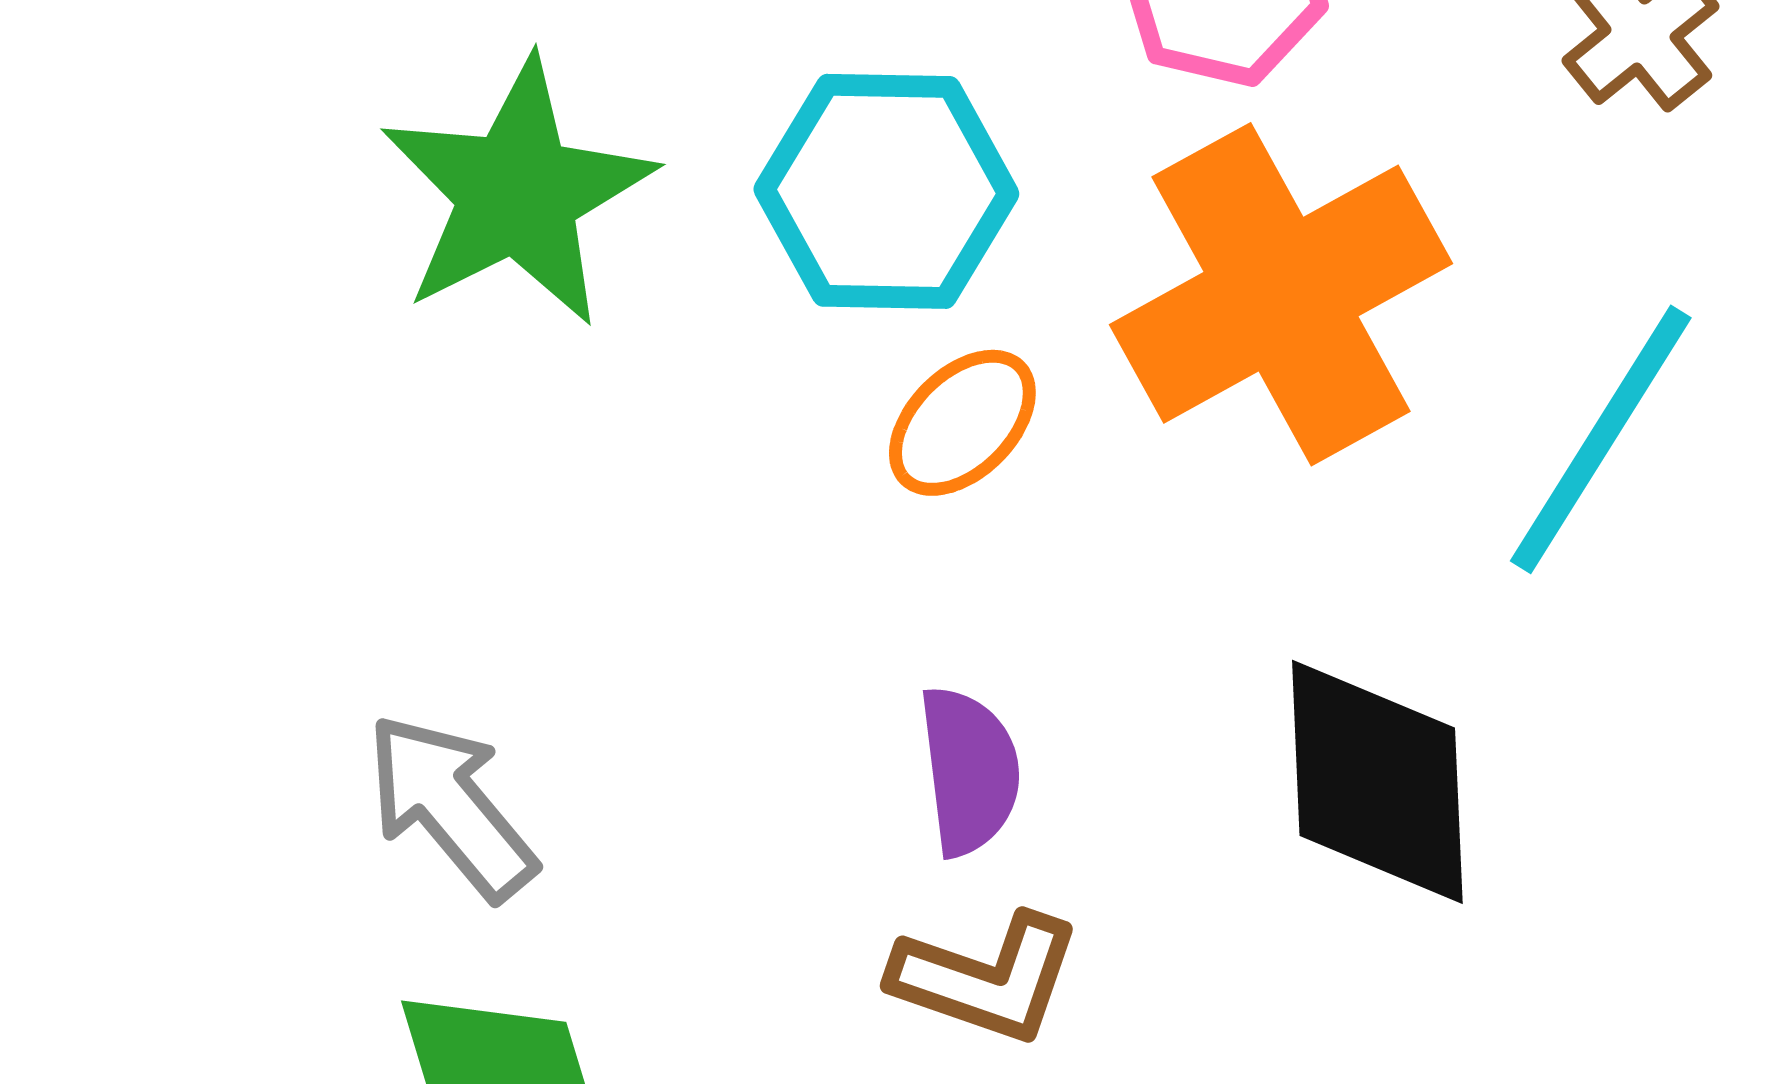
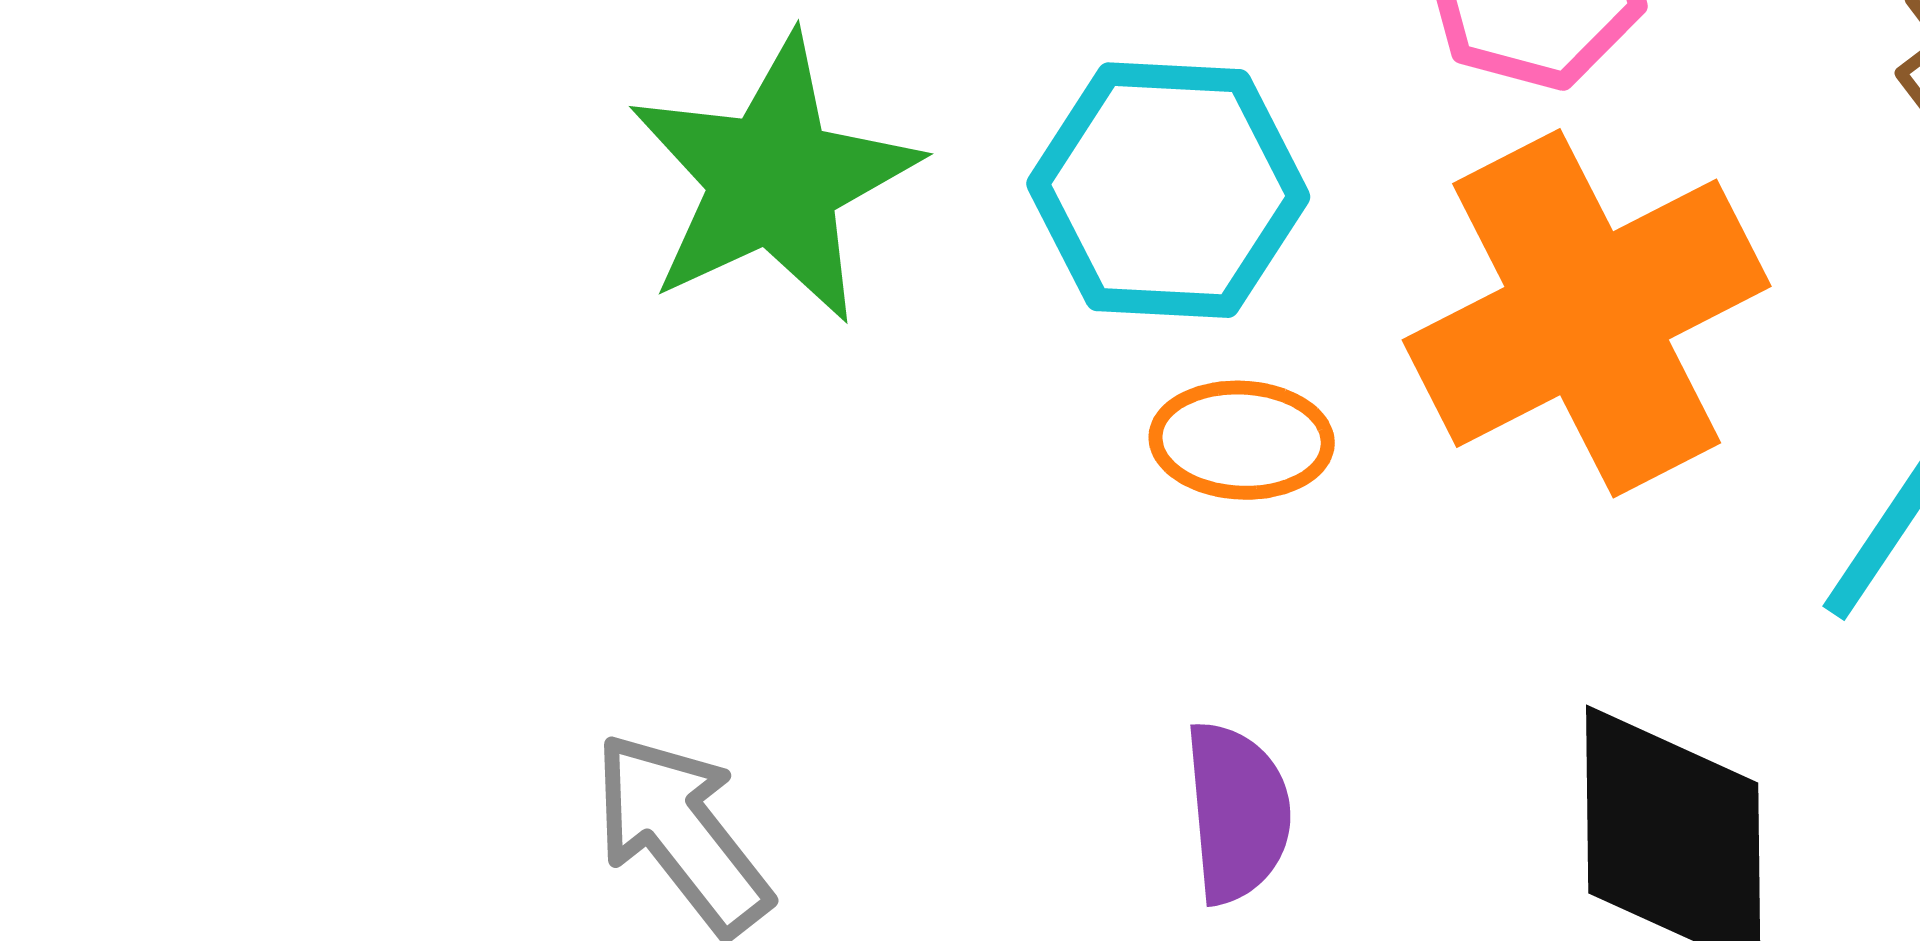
orange ellipse: (962, 423) -> (1242, 440), turned 46

